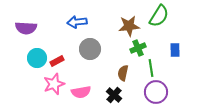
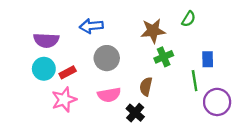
green semicircle: (159, 16) -> (189, 19), size x0.6
purple semicircle: (26, 28) -> (46, 40), moved
green line: (151, 68) -> (195, 81), moved
pink semicircle: (81, 92) -> (109, 95), moved
purple circle: (156, 92) -> (217, 102), moved

